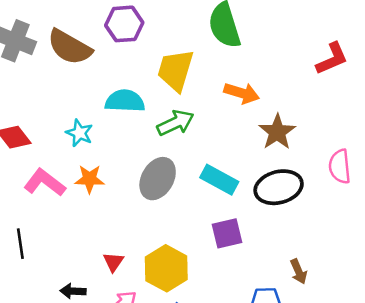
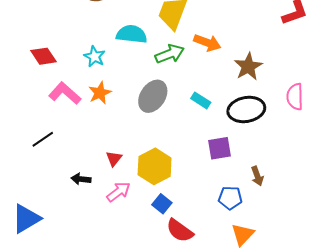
orange arrow: (242, 93) -> (207, 43), moved
orange star: (89, 179) -> (100, 93), turned -30
cyan rectangle: (219, 180) -> (201, 100), size x0.7
purple square: (227, 233) -> (220, 148), moved
black line: (20, 244) -> (43, 139), turned 60

